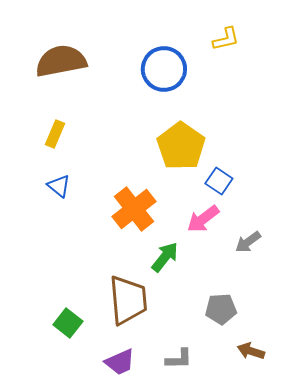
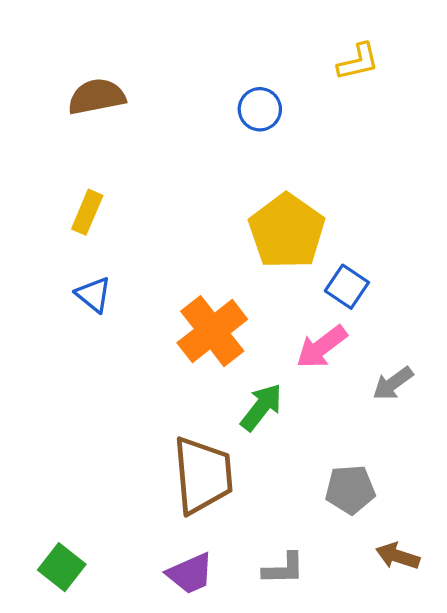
brown semicircle: (61, 61) -> (97, 97), size x0.7
blue circle: (164, 69) -> (260, 109), size x0.6
green square: (68, 323) -> (62, 567), moved

